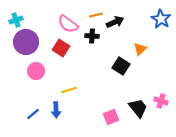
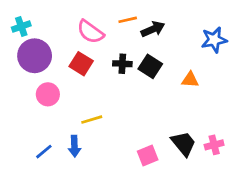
blue star: (161, 19) -> (214, 40), moved, turned 30
black cross: (92, 36) -> (122, 64), moved
orange triangle: (140, 49) -> (190, 80), moved, turned 48
black square: (121, 66) -> (150, 66), moved
pink cross: (161, 101) -> (214, 145), moved, turned -32

